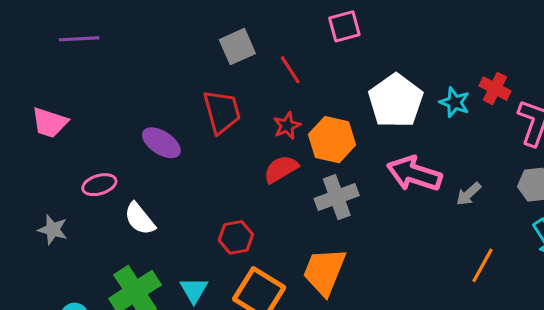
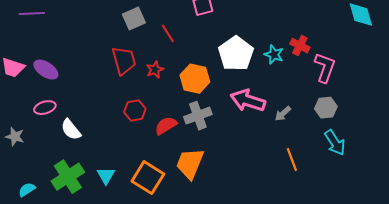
red star: (287, 126) -> (155, 70), moved
purple ellipse: (161, 143) -> (46, 70), moved
red semicircle: (281, 169) -> (166, 126), moved
red hexagon: (236, 237) -> (135, 111), moved
orange line: (483, 265) -> (292, 160), turned -50

